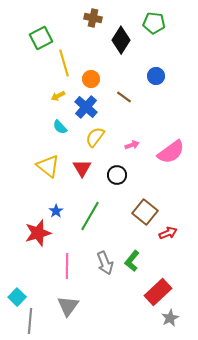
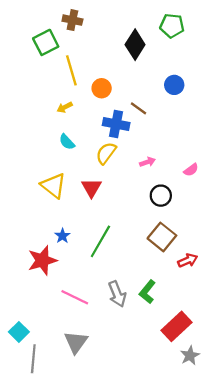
brown cross: (93, 18) -> (72, 20), moved
blue cross: (86, 107) -> (116, 124), moved, turned -30
pink semicircle: (171, 152) -> (191, 170), size x0.5
black circle: (117, 175) -> (161, 196), moved
pink line: (67, 266) -> (75, 297), turned -65

